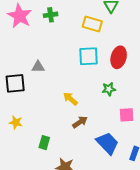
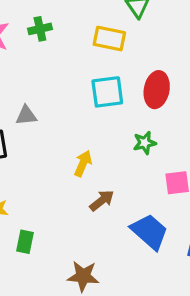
yellow arrow: (70, 99) -> (83, 163), turned 77
green rectangle: (44, 143) -> (25, 242), moved

